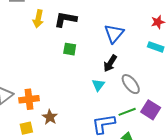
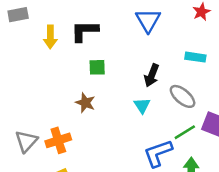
blue triangle: (114, 34) -> (148, 20), moved
cyan rectangle: (156, 47) -> (195, 57), moved
brown star: (50, 117) -> (85, 103), moved

